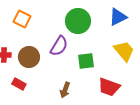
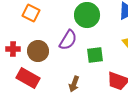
red rectangle: (19, 84) -> (28, 78), size x1.6

